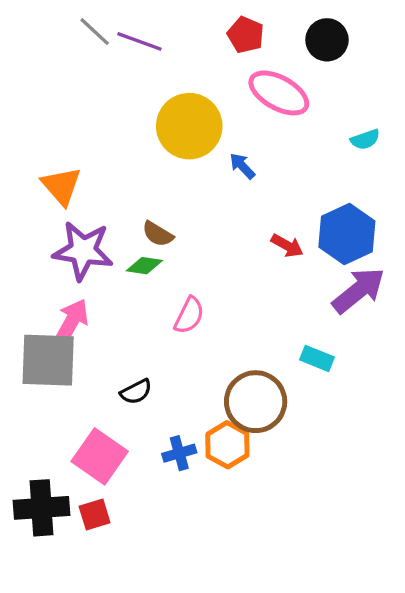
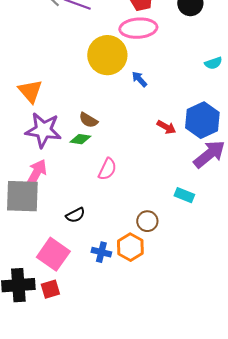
pink ellipse: (279, 93) -> (138, 28), moved, turned -33
brown circle: (256, 402) -> (147, 221), size x0.6
blue cross: (179, 453) -> (101, 252), turned 30

